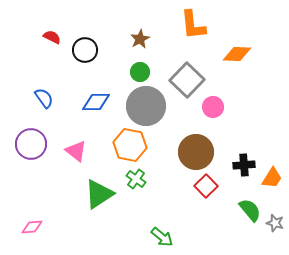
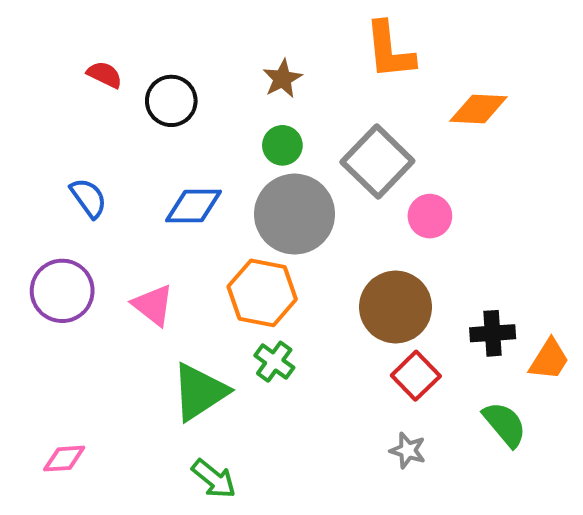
gray star: (275, 223) -> (408, 450), moved
green arrow: (162, 237) -> (214, 479), moved

